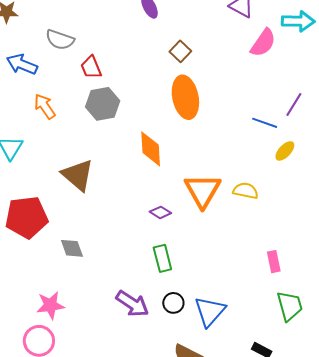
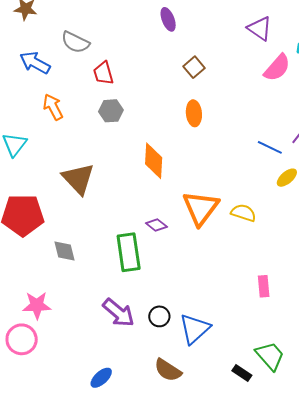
orange ellipse: (185, 97) -> (194, 113), size x0.6
gray hexagon: (103, 104) -> (111, 111), size x0.7
green rectangle: (162, 258) -> (129, 252), moved, size x1.4
green trapezoid: (290, 306) -> (270, 356), moved, turned -32

